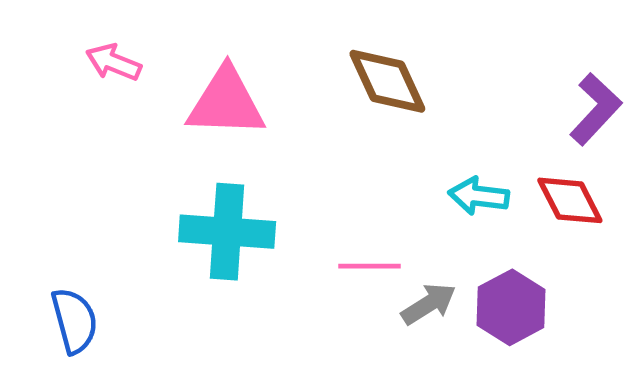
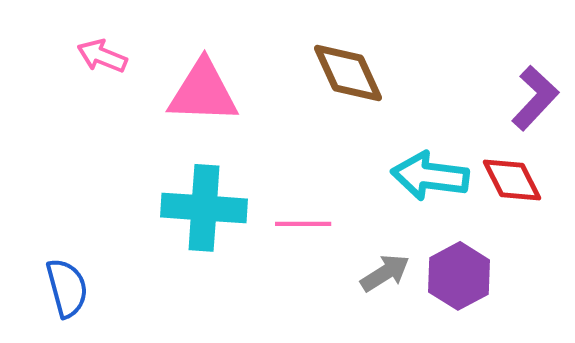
cyan arrow: (479, 196) -> (430, 176), size x1.4
pink line: (370, 266) -> (303, 224), moved

